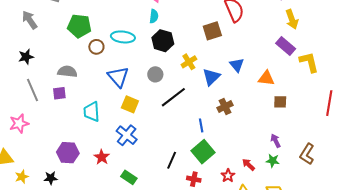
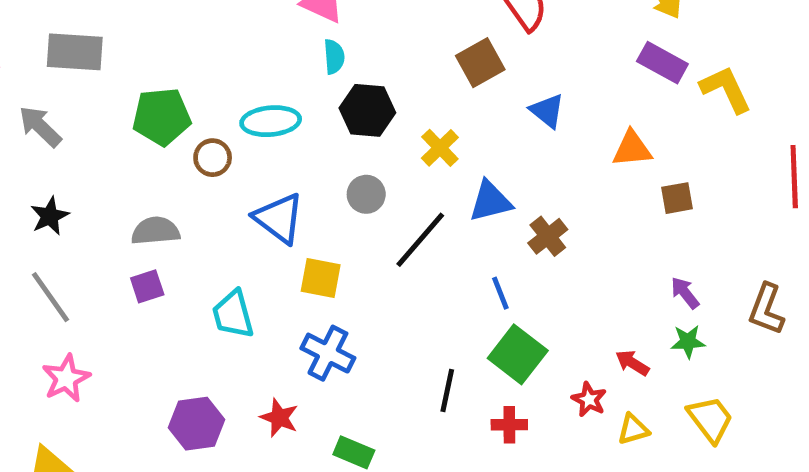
blue triangle: (237, 65) -> (547, 111), moved
blue triangle: (211, 77) -> (490, 201), moved, turned 42
gray line: (33, 90) -> (50, 297), moved

